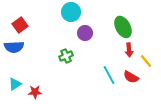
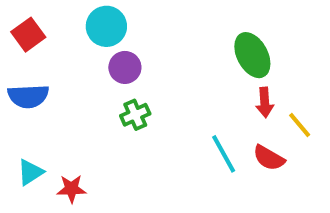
cyan circle: (71, 12) -> (106, 26), moved
red square: (20, 25) -> (28, 35), moved
purple circle: (85, 33) -> (125, 67), moved

